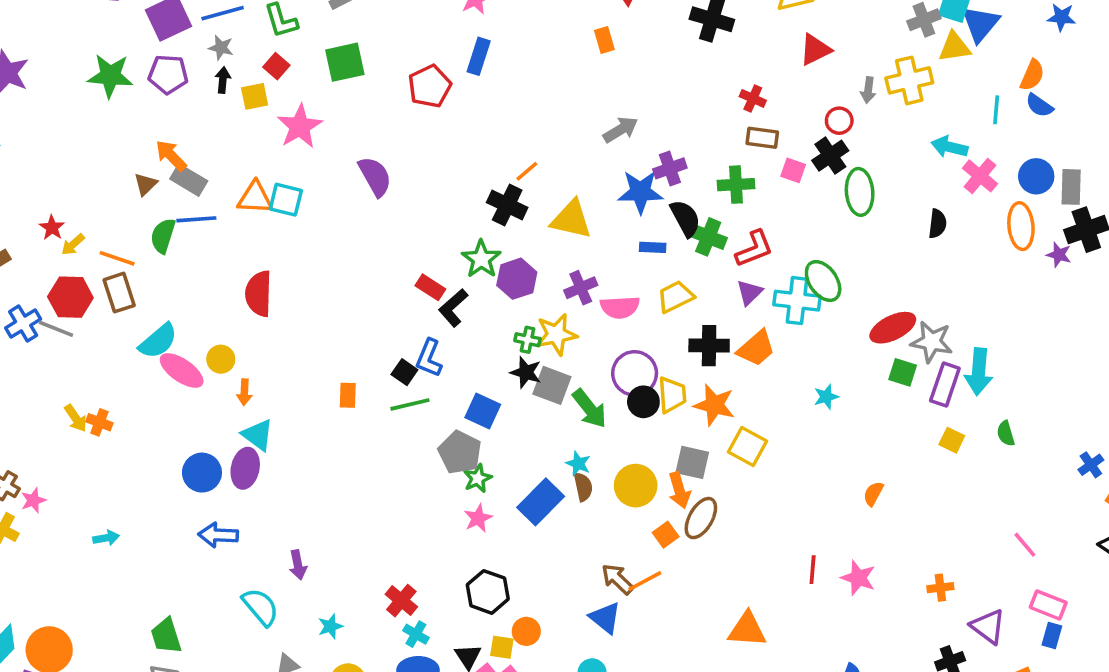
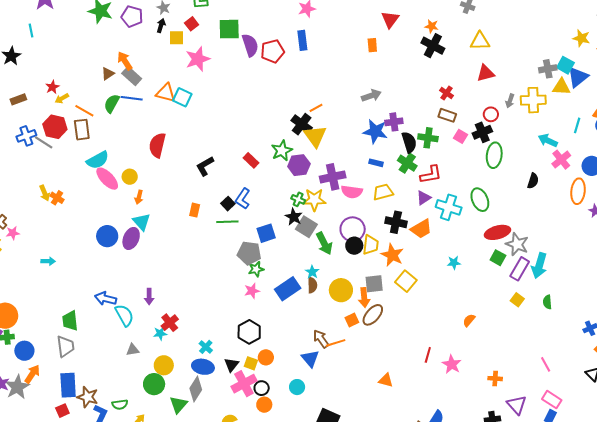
blue rectangle: (479, 56) -> (302, 40), turned -36
purple semicircle: (375, 176) -> (250, 45), moved
black semicircle: (685, 218) -> (409, 142), moved
yellow triangle: (571, 219) -> (315, 136), moved, turned 30
green ellipse: (823, 281) -> (480, 200), moved
purple cross: (581, 288) -> (333, 177), size x1.4
black L-shape: (453, 308) -> (205, 166), moved
blue square: (483, 411) -> (266, 233), turned 36
gray pentagon: (460, 452) -> (249, 253), turned -30
gray square: (692, 462) -> (374, 284), turned -30
blue arrow: (218, 535) -> (105, 298), moved
red cross: (401, 601) -> (170, 323), moved
orange triangle: (747, 629) -> (386, 380), size x0.7

